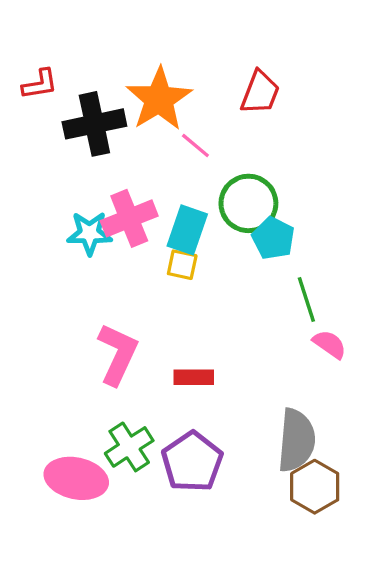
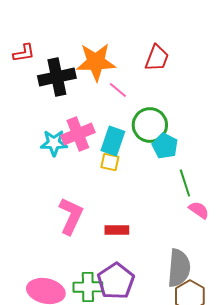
orange star: (159, 99) -> (96, 62), turned 30
green cross: (129, 447) -> (88, 287), moved, turned 32

